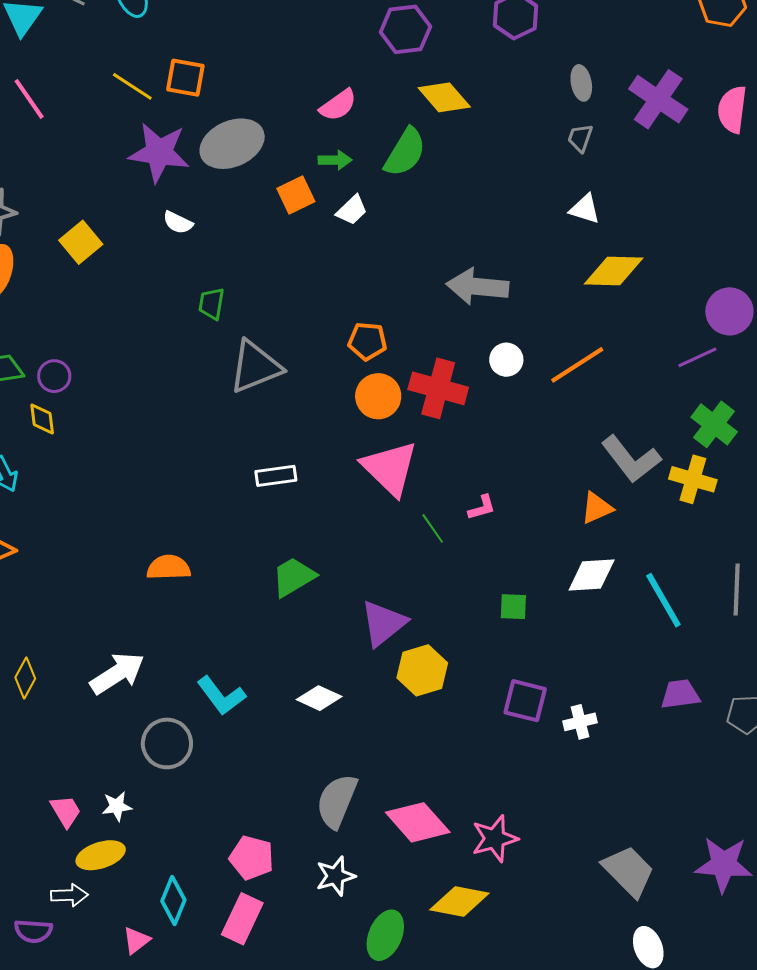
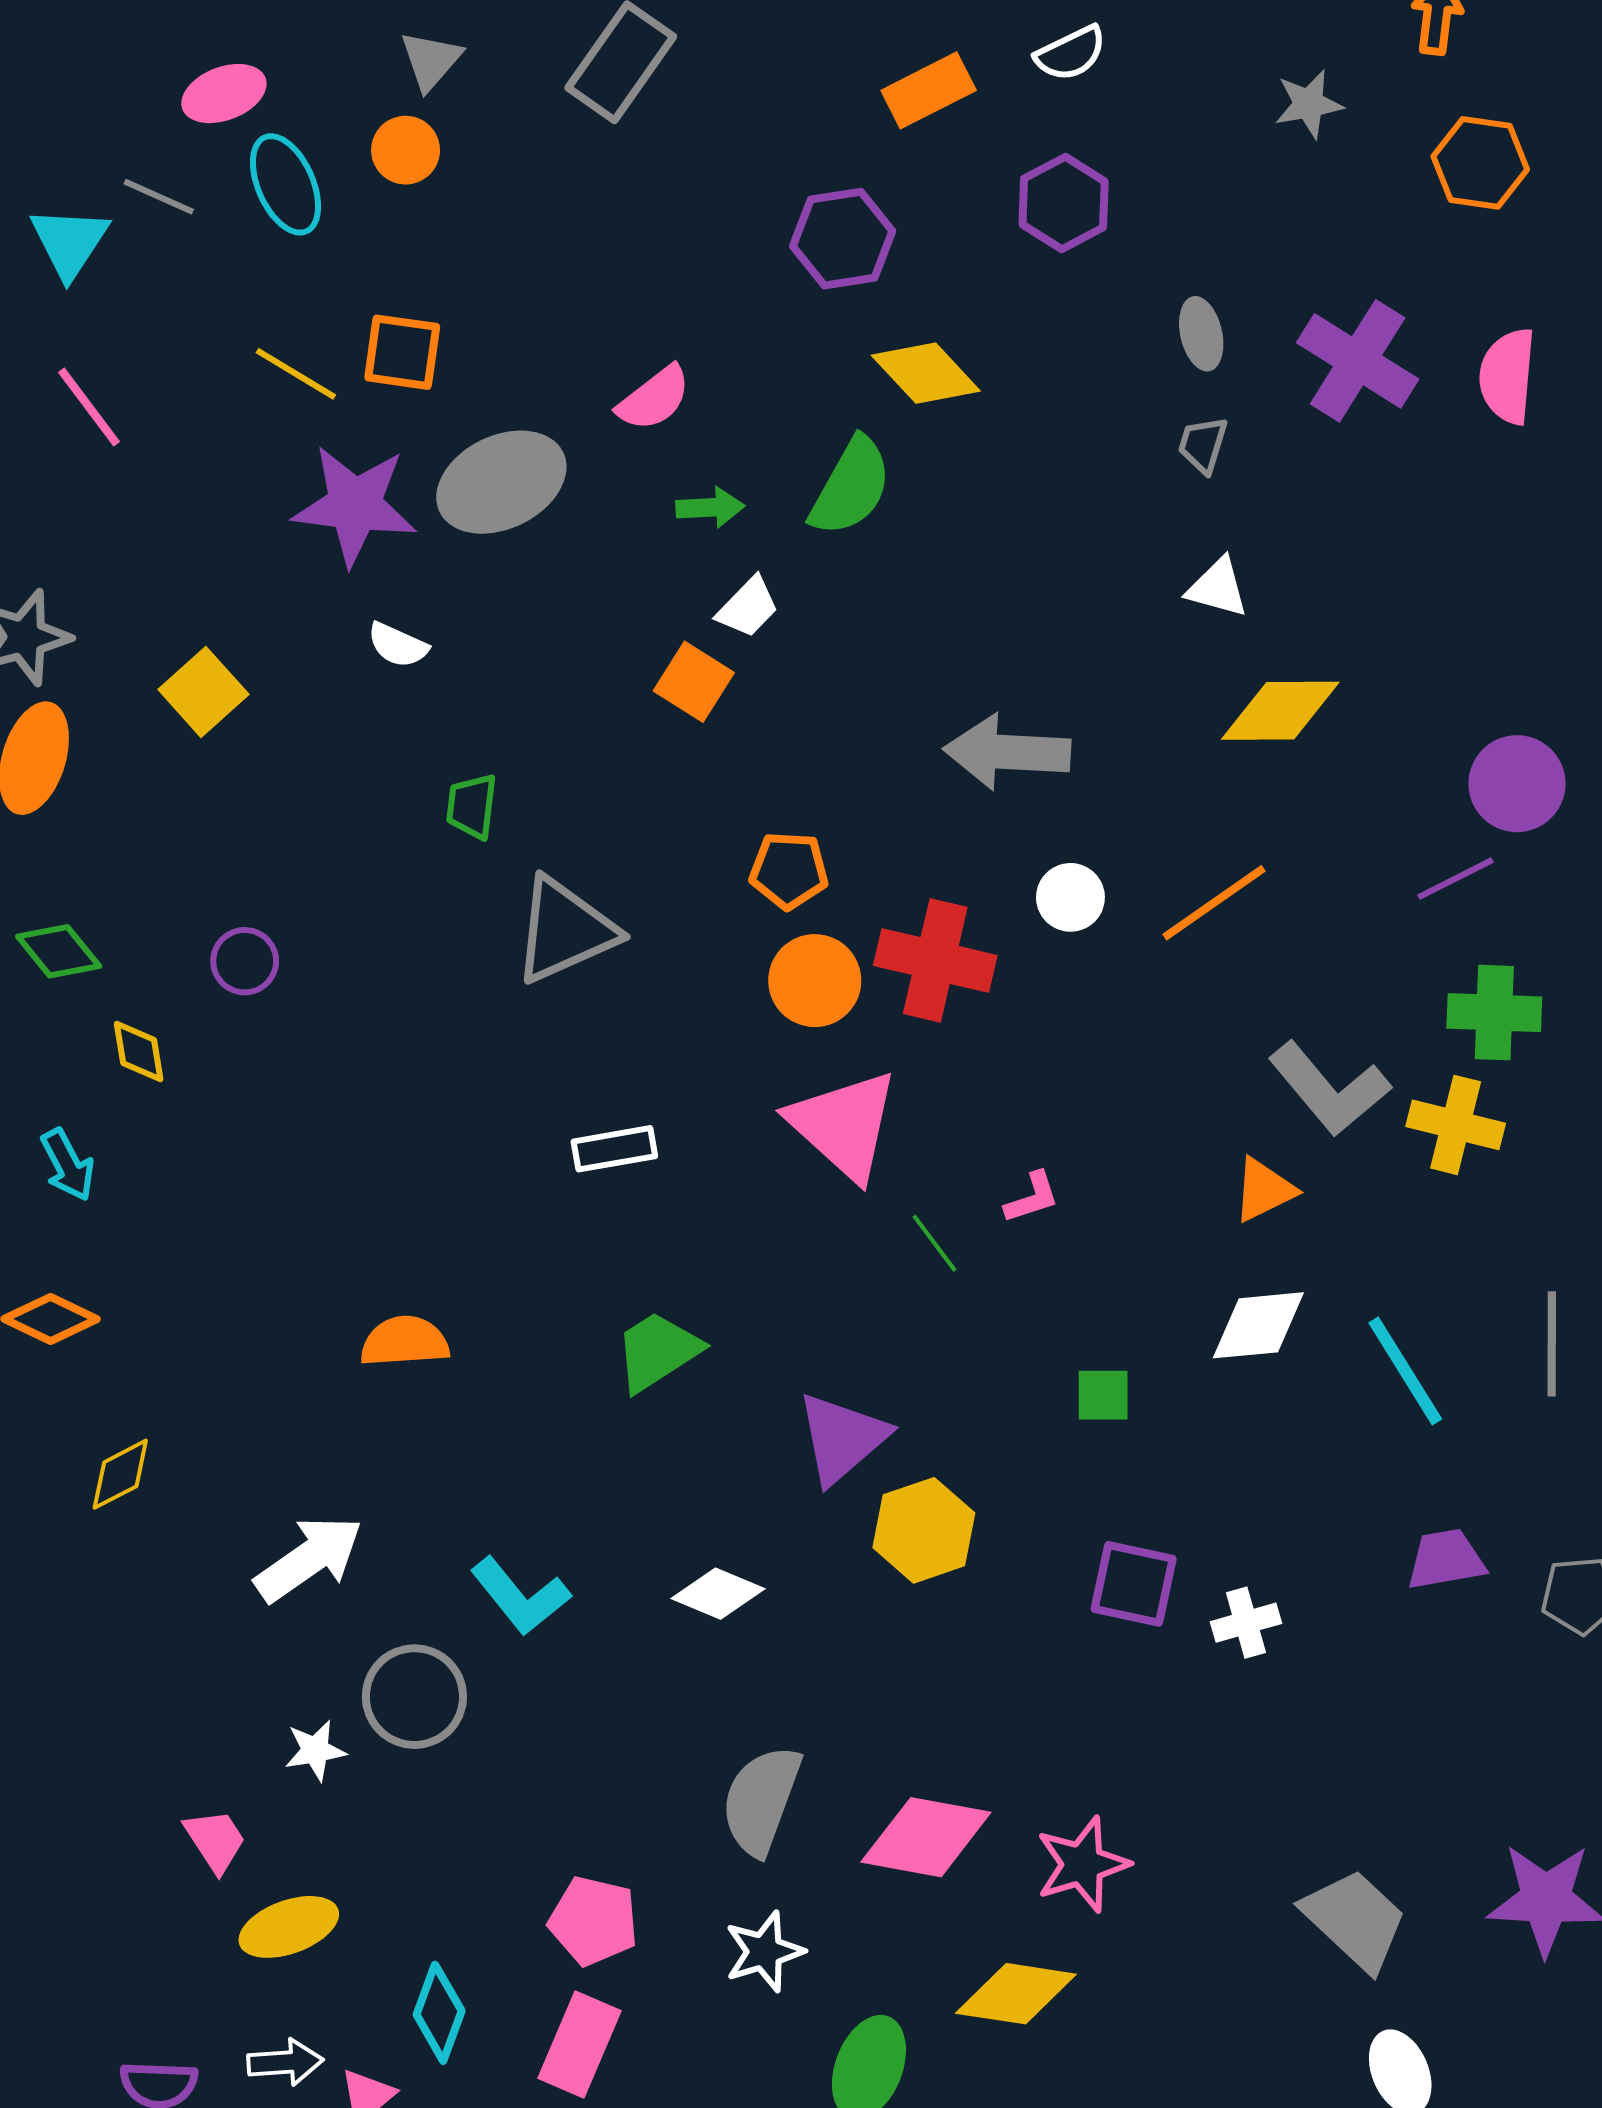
pink semicircle: (338, 105) -> (654, 398), moved
orange square: (296, 195) -> (694, 682), moved, turned -30
purple circle: (54, 376) -> (245, 961), moved
green cross: (714, 424) -> (1494, 1013), turned -33
yellow diamond: (25, 678) -> (120, 1474), moved, turned 36
white star: (117, 806) -> (315, 1750), moved
pink diamond: (418, 822) -> (926, 1837), turned -36
white arrow: (69, 895) -> (285, 2062), moved

